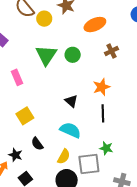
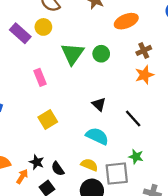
yellow circle: (44, 19) -> (43, 27), moved
orange star: (101, 87) -> (144, 75), moved
black line: (103, 113) -> (133, 119), turned -42
black semicircle: (37, 144) -> (58, 169), moved
yellow semicircle: (64, 157) -> (89, 165), turned -98

